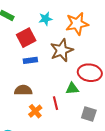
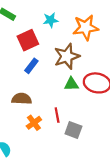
blue rectangle: (30, 60) -> (31, 66), turned -48
green triangle: (72, 88) -> (71, 84), moved
gray square: (89, 114) -> (73, 130), moved

